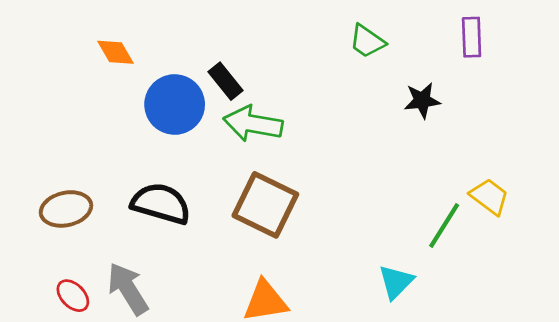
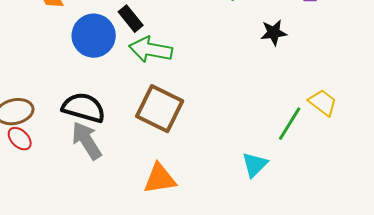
gray arrow: (128, 289) -> (87, 141), moved
red ellipse: (73, 296) -> (20, 139), moved

